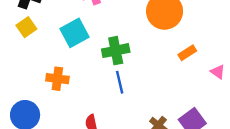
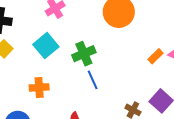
orange rectangle: (187, 53) -> (156, 56), moved

